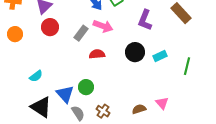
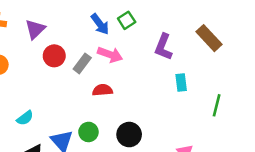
red circle: (50, 27) -> (54, 56), moved
black circle: (135, 52) -> (129, 135), moved
cyan rectangle: (160, 56) -> (181, 82), moved, turned -72

